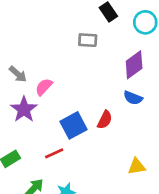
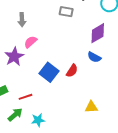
gray arrow: (18, 74) -> (22, 20), moved, turned 40
blue square: (74, 125) -> (49, 72), turned -30
red line: (54, 153) -> (25, 97), moved

